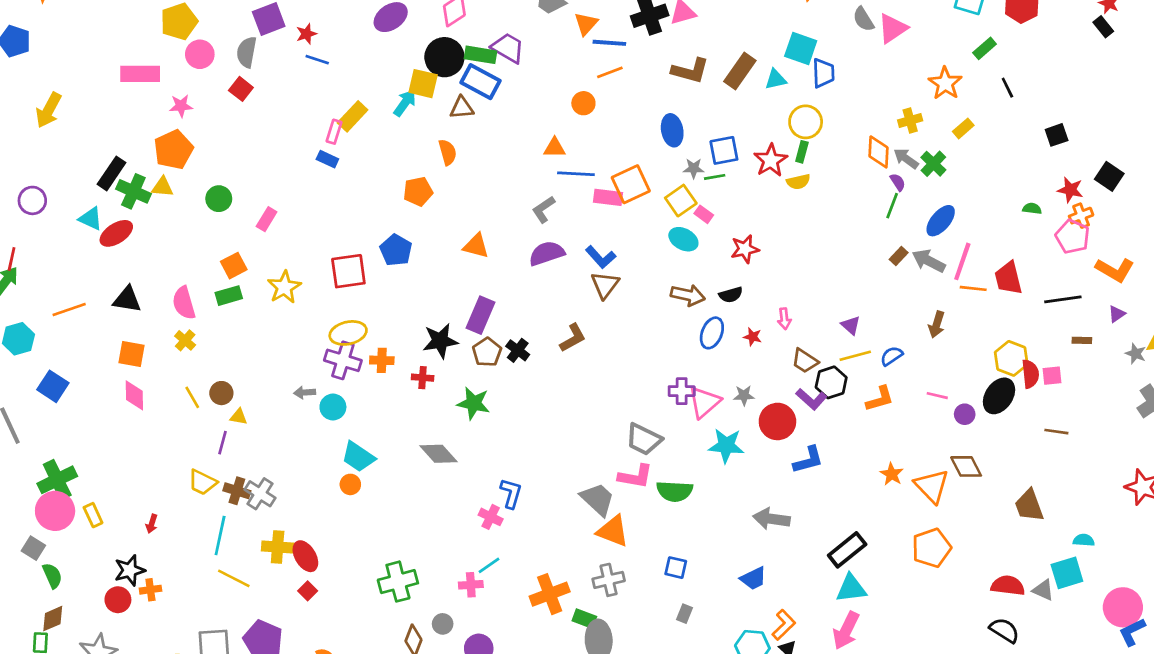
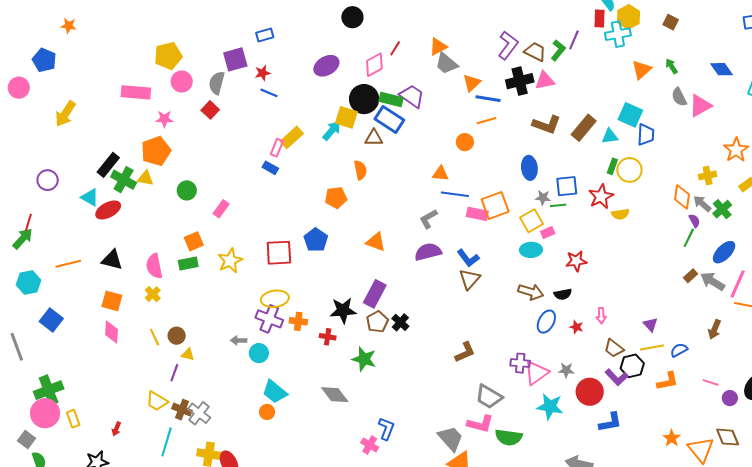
green rectangle: (802, 152) -> (612, 166), moved
pink rectangle: (704, 214) -> (548, 233), turned -64
cyan ellipse: (683, 239) -> (531, 250), turned -35
brown L-shape: (573, 338) -> (465, 352), moved

